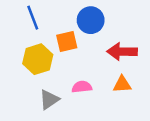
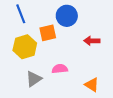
red arrow: (122, 52) -> (92, 41), size x0.7
orange triangle: (122, 84) -> (92, 85), moved, turned 35

